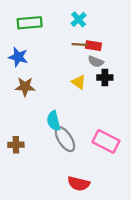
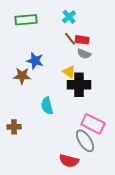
brown line: (80, 44) -> (70, 39), turned 48
blue star: (18, 57) -> (35, 61), moved
black cross: (105, 78) -> (79, 85), moved, size x1.6
gray ellipse: (65, 139) -> (85, 141), moved

